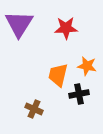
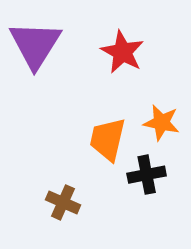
red star: (66, 28) -> (122, 52), turned 30

